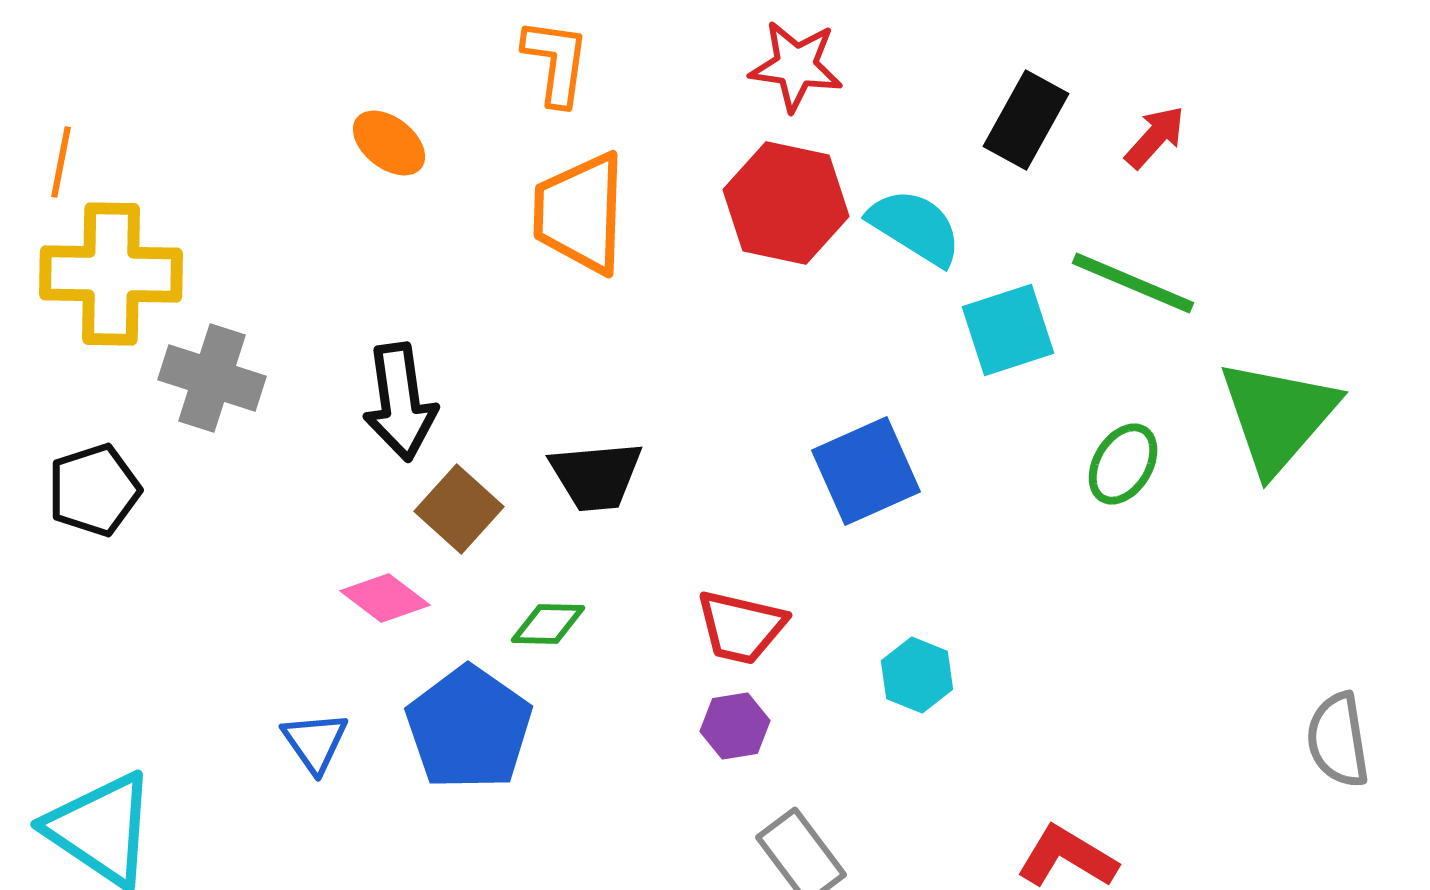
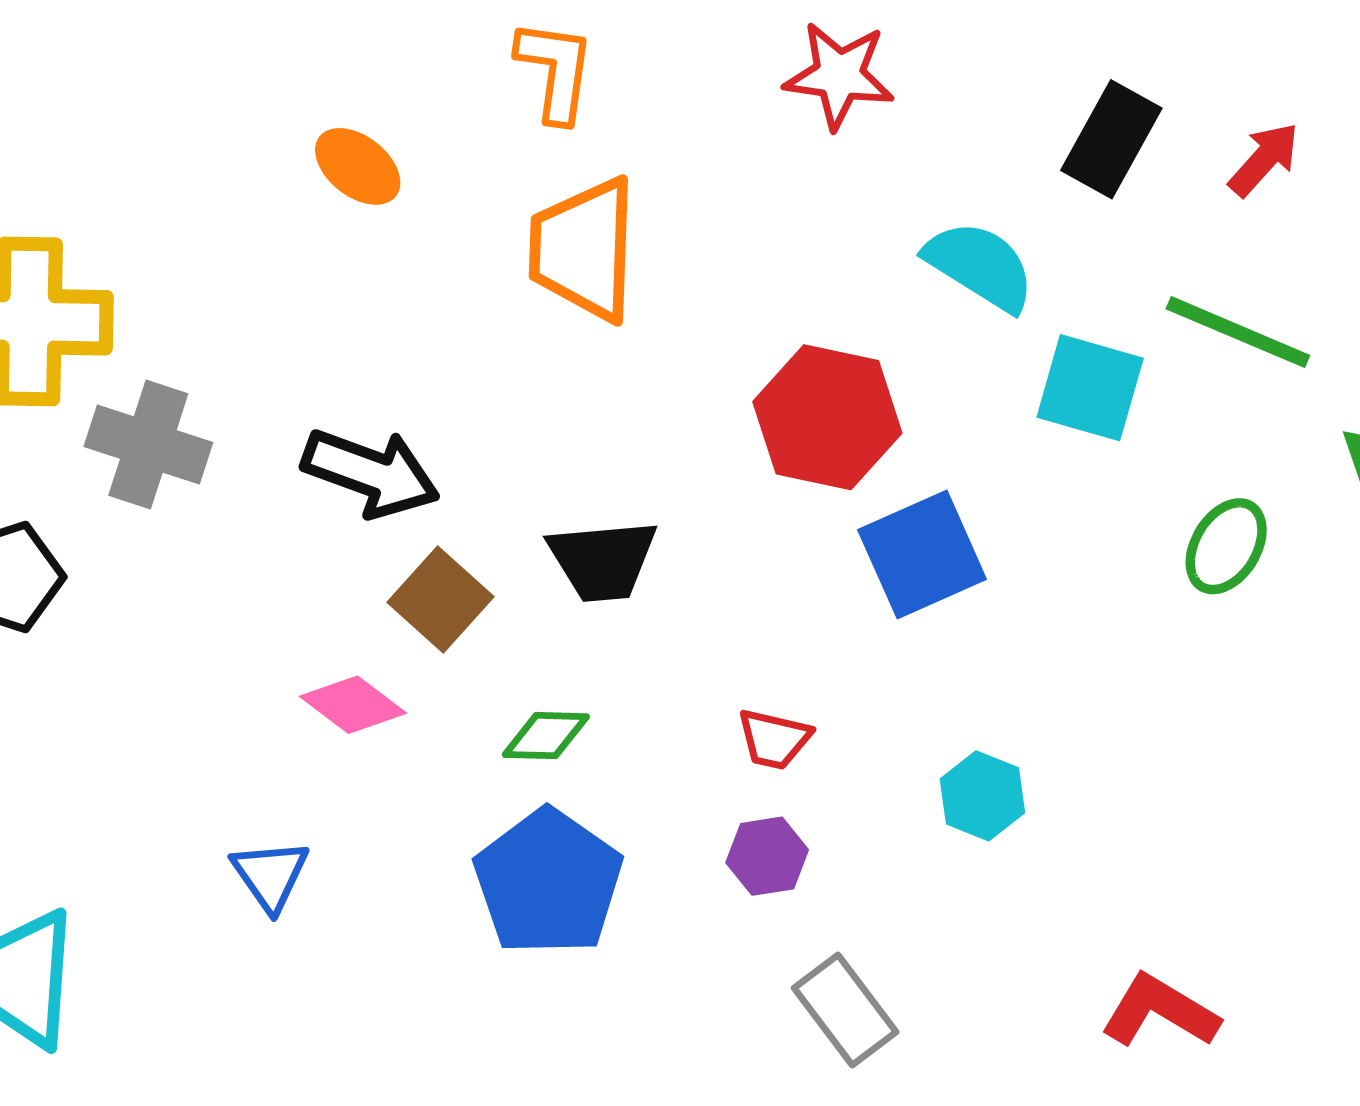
red hexagon: (786, 203) -> (827, 417), moved
cyan square: (1008, 330) -> (1090, 388), turned 34
black arrow: (400, 402) -> (371, 473), turned -62
red trapezoid: (741, 627) -> (774, 739), size x0.7
blue pentagon: (469, 728) -> (548, 882), moved

